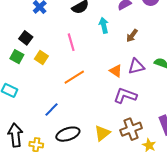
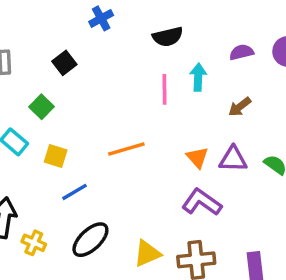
pink line: (71, 42) -> (165, 89), moved
green square: (17, 57) -> (41, 107), moved
yellow square: (41, 57) -> (56, 156), moved, turned -32
black ellipse: (68, 134) -> (90, 240), turned -40

